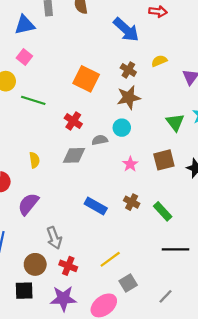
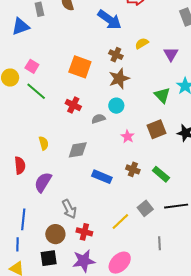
pink square: (24, 57) -> (32, 66), moved
green line: (33, 100) -> (36, 91), turned 30
gray diamond: (74, 155) -> (78, 150), moved
gray square: (128, 283) -> (145, 208), moved
gray line: (166, 296) -> (160, 243), moved, turned -40

